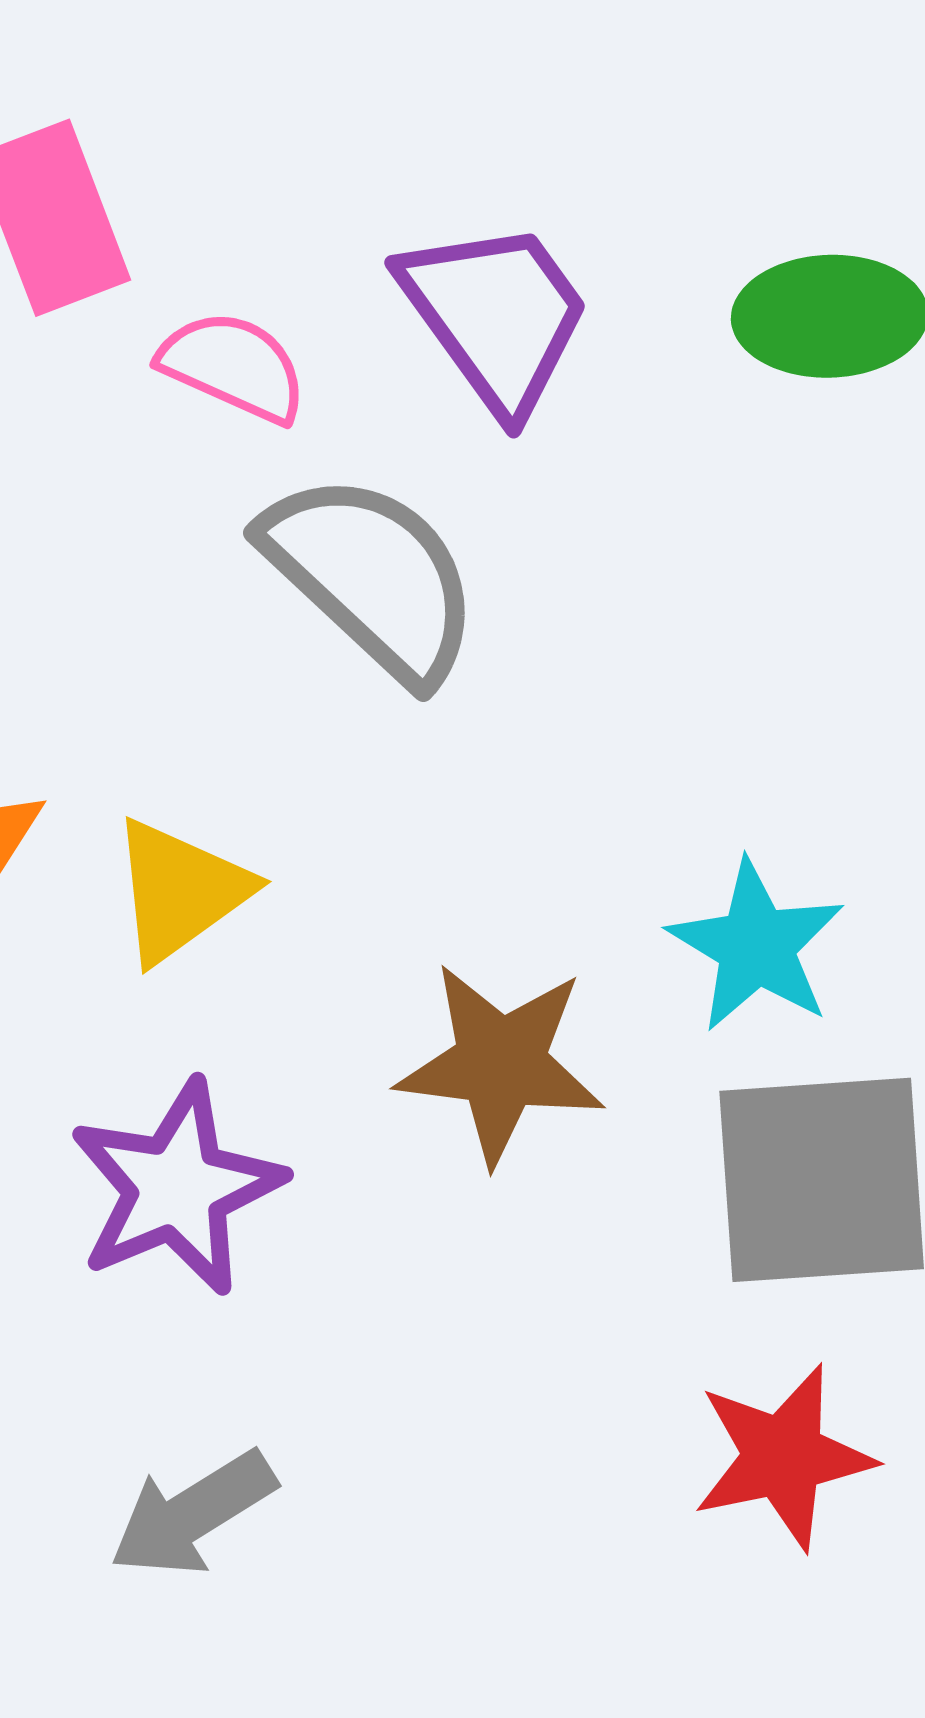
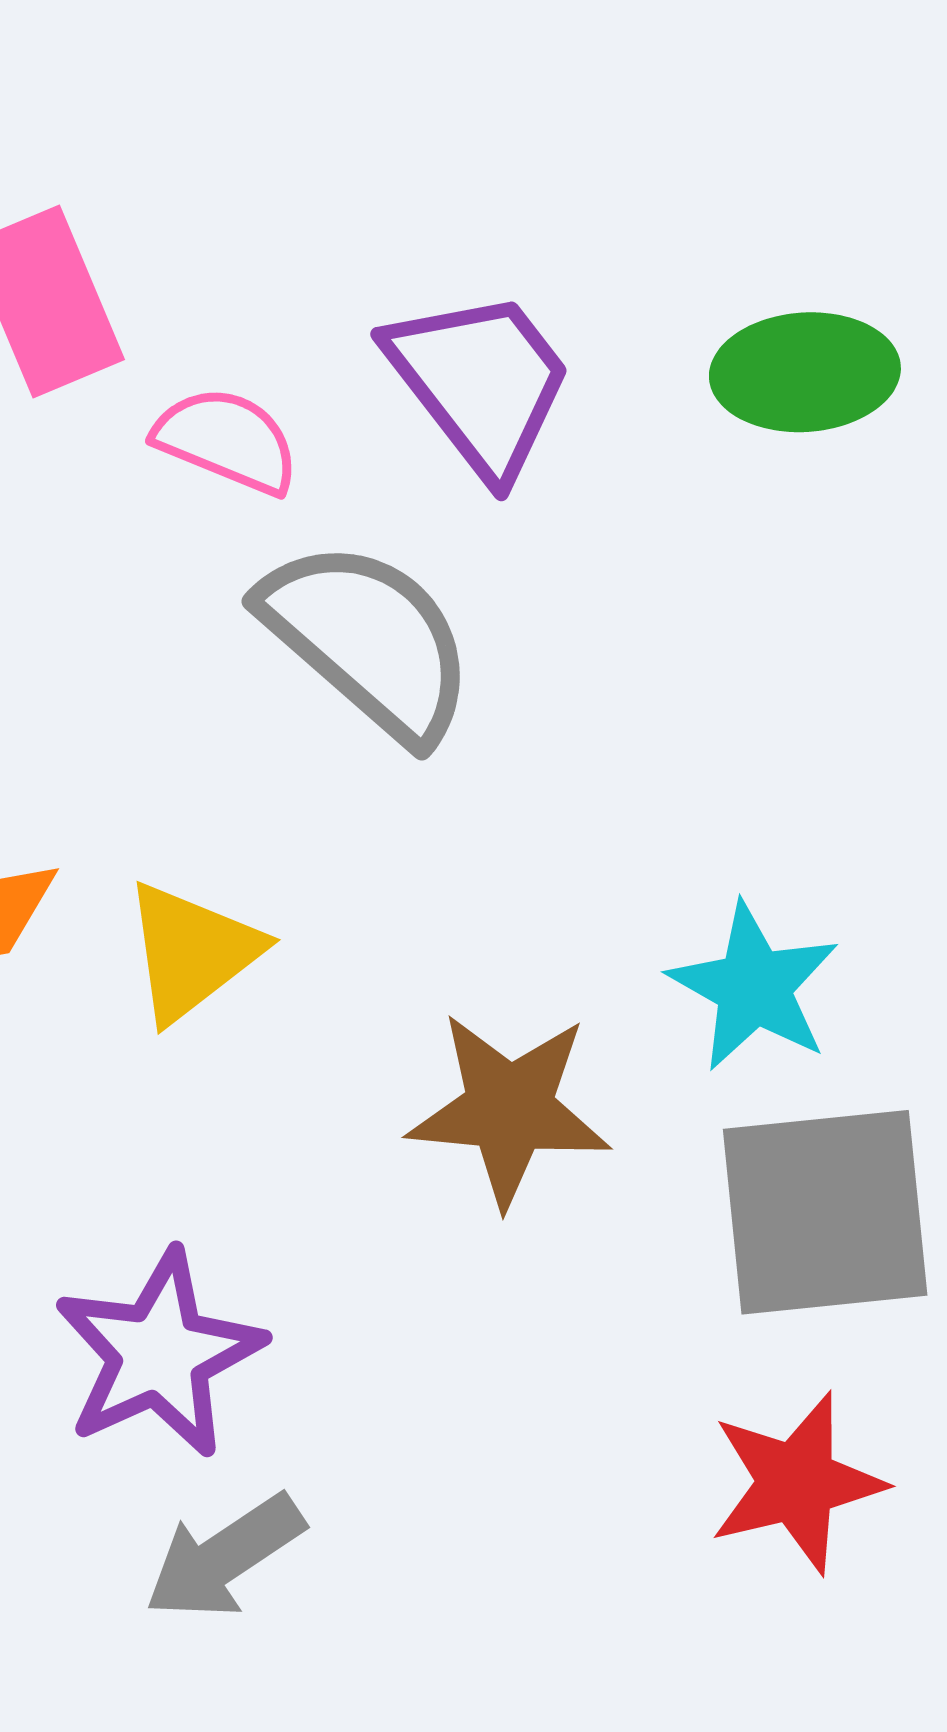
purple star: (177, 1188) -> (159, 1354), moved

